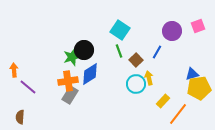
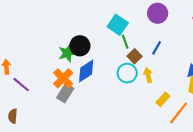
purple circle: (172, 31) -> (158, 13), moved
green line: (119, 51) -> (125, 42), moved
orange cross: (68, 81) -> (63, 78), turned -36
cyan circle: (136, 84) -> (127, 73), moved

